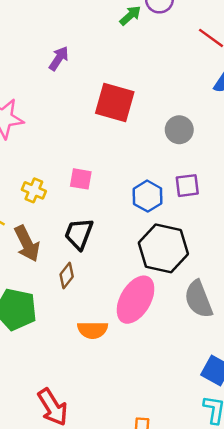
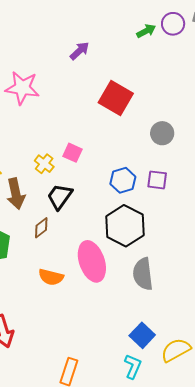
yellow cross: (34, 190) -> (44, 164), moved
pink ellipse: (136, 300) -> (92, 261), turned -63

